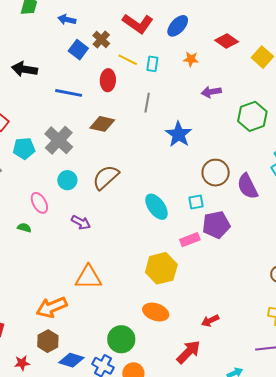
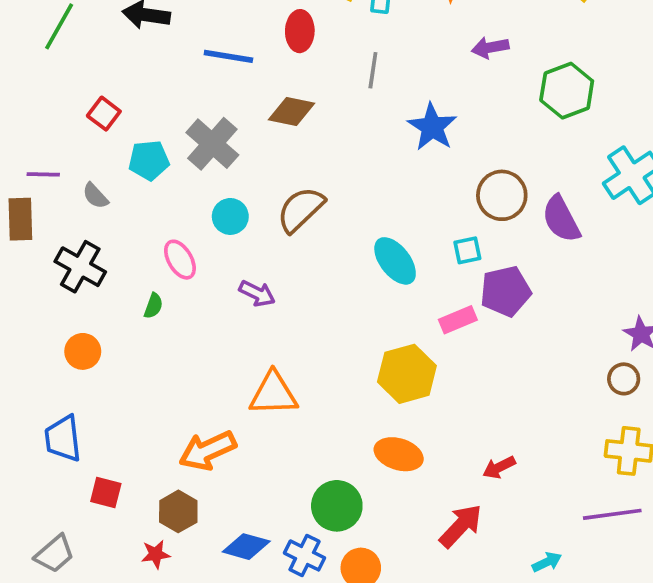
green semicircle: (24, 228) -> (153, 306), turned 96
brown hexagon: (48, 341) -> (178, 511), moved

